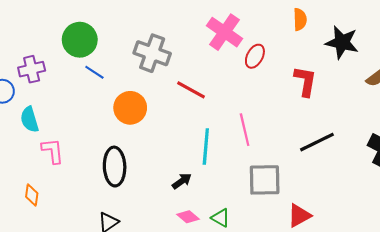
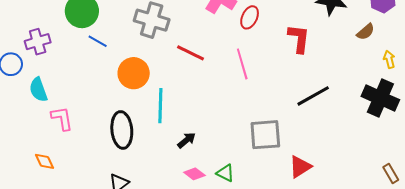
pink line: (245, 130) -> (242, 64), moved
cyan line: (206, 146) -> (160, 106), moved
orange diamond: (32, 195) -> (44, 161), turned -30

